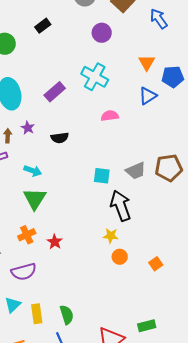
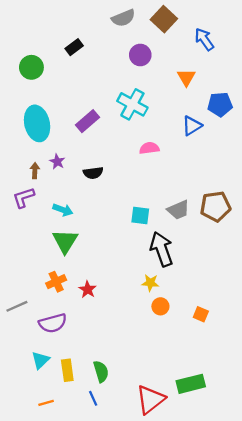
orange triangle: (147, 63) -> (186, 77), moved
orange square: (156, 264) -> (201, 314), turned -32
green rectangle: (147, 326) -> (191, 384), size x1.4

